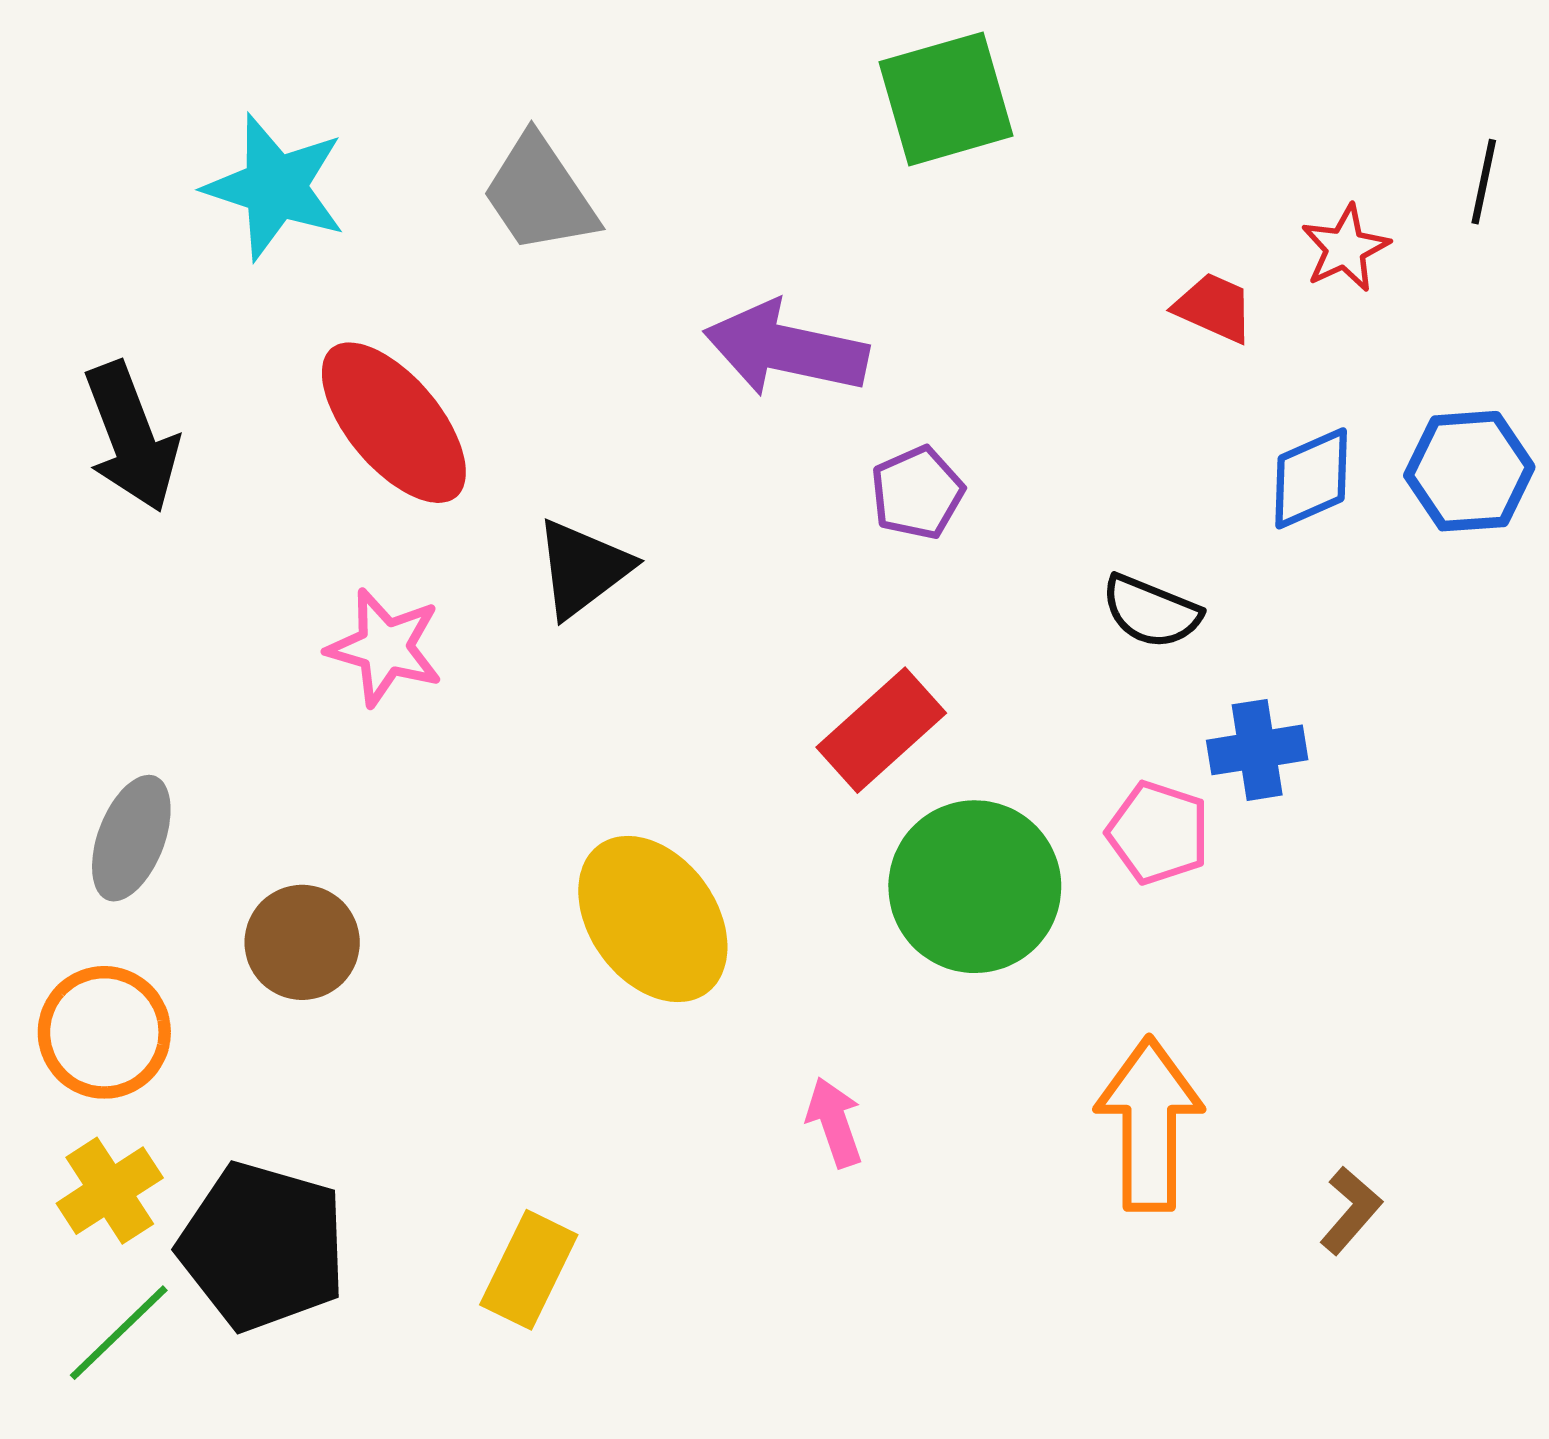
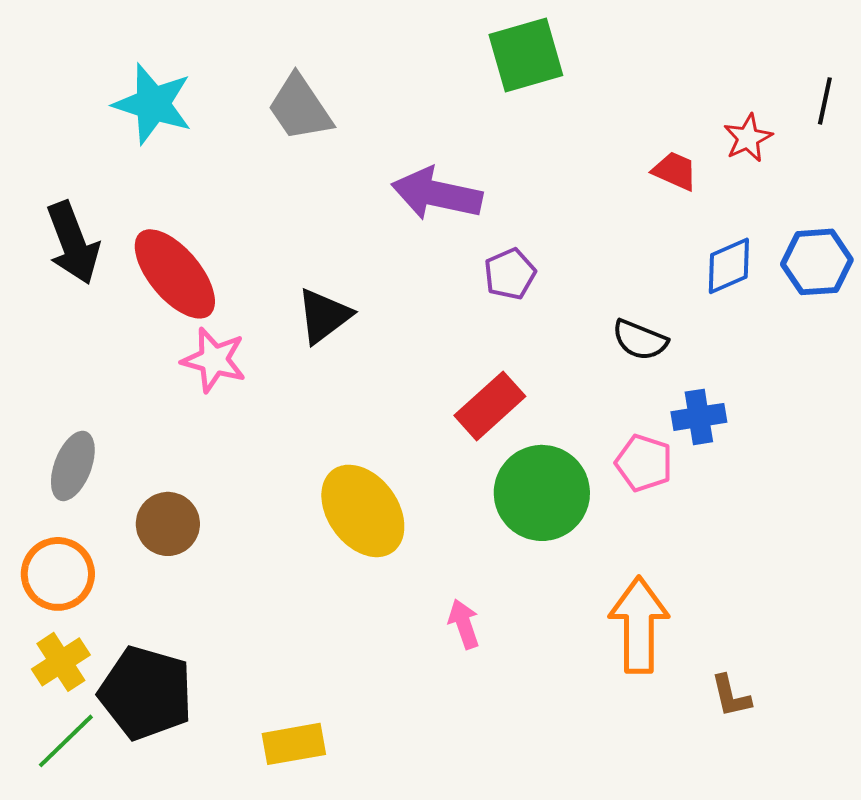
red ellipse: (394, 423) -> (175, 274), moved
brown L-shape: (1351, 1210) -> (731, 696), moved, turned 126
yellow rectangle: (529, 1270) -> (294, 744), moved, turned 54

